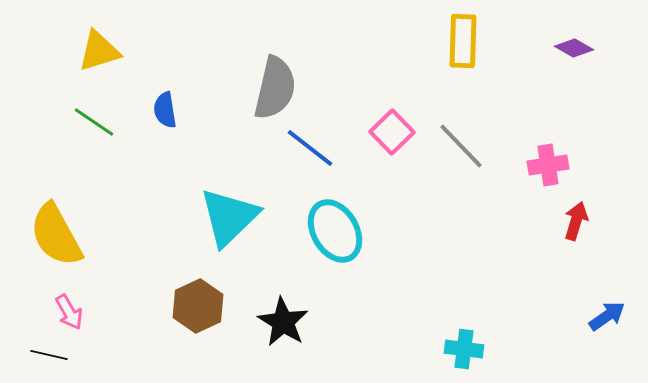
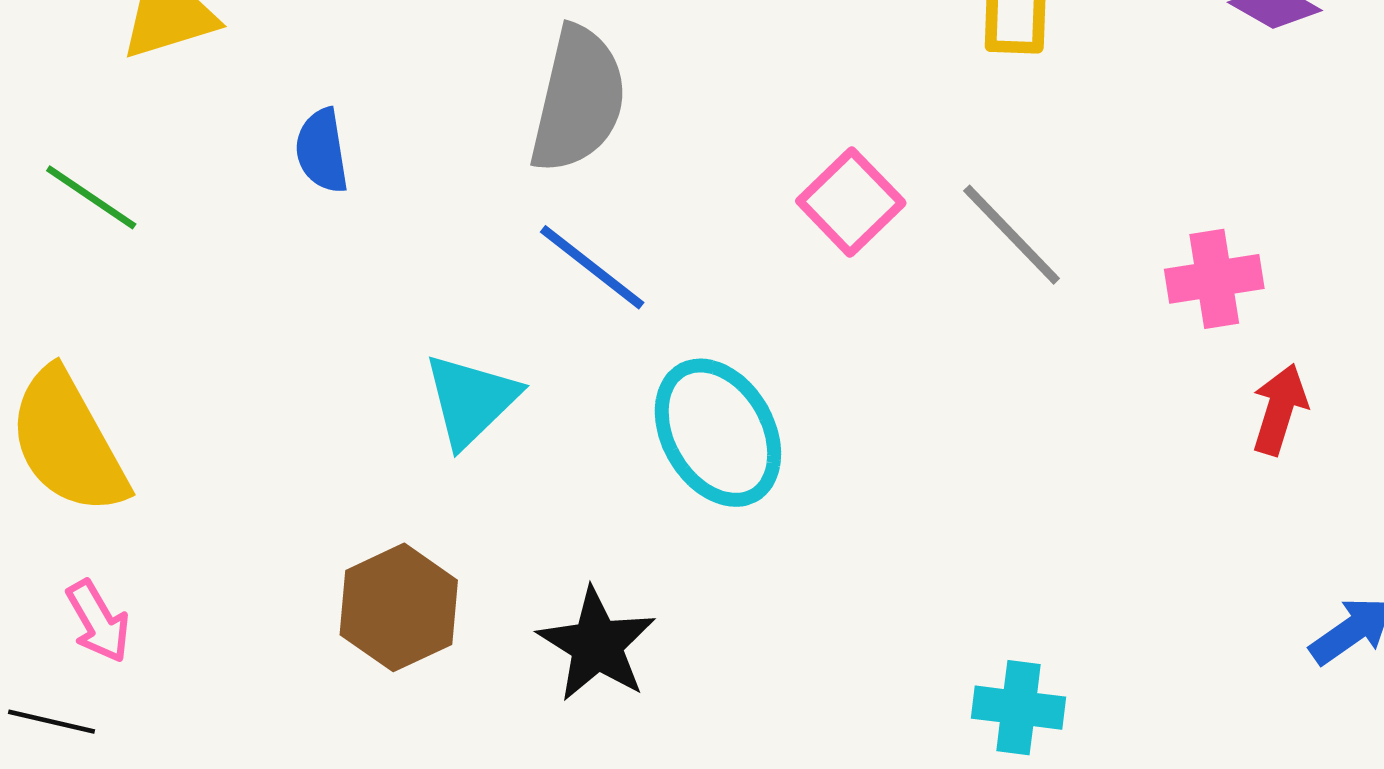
green line: (94, 122) -> (91, 197), moved
blue line: (310, 148) -> (592, 267), moved
cyan triangle: (229, 217) -> (471, 400), size x0.7

